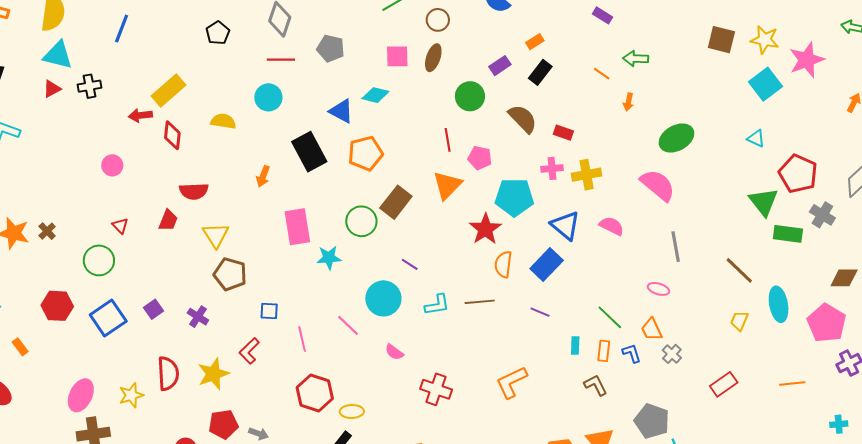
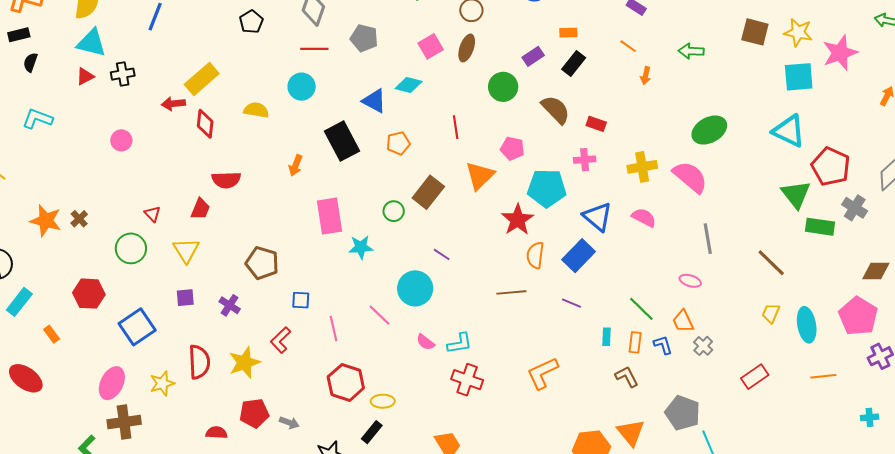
orange rectangle: (535, 42) -> (568, 33), turned 30
pink square: (397, 56) -> (431, 46), turned -30
green arrow: (636, 59) -> (691, 51), moved
orange line: (602, 74) -> (628, 46), moved
cyan square: (765, 84) -> (799, 77), turned 32
orange arrow: (628, 102) -> (646, 76), moved
cyan triangle: (756, 138) -> (789, 131), size x1.8
red line: (448, 140) -> (456, 127), moved
orange pentagon: (365, 153) -> (398, 143), size x0.7
pink circle: (112, 165) -> (121, 140), moved
yellow cross: (587, 175) -> (642, 167), moved
green circle: (361, 221) -> (394, 211), size x0.7
yellow triangle: (216, 235) -> (186, 250), moved
cyan ellipse: (779, 304) -> (807, 325), moved
cyan L-shape: (437, 305) -> (460, 343), moved
purple square: (154, 309) -> (185, 298), turned 30
blue square: (108, 318) -> (137, 327), moved

